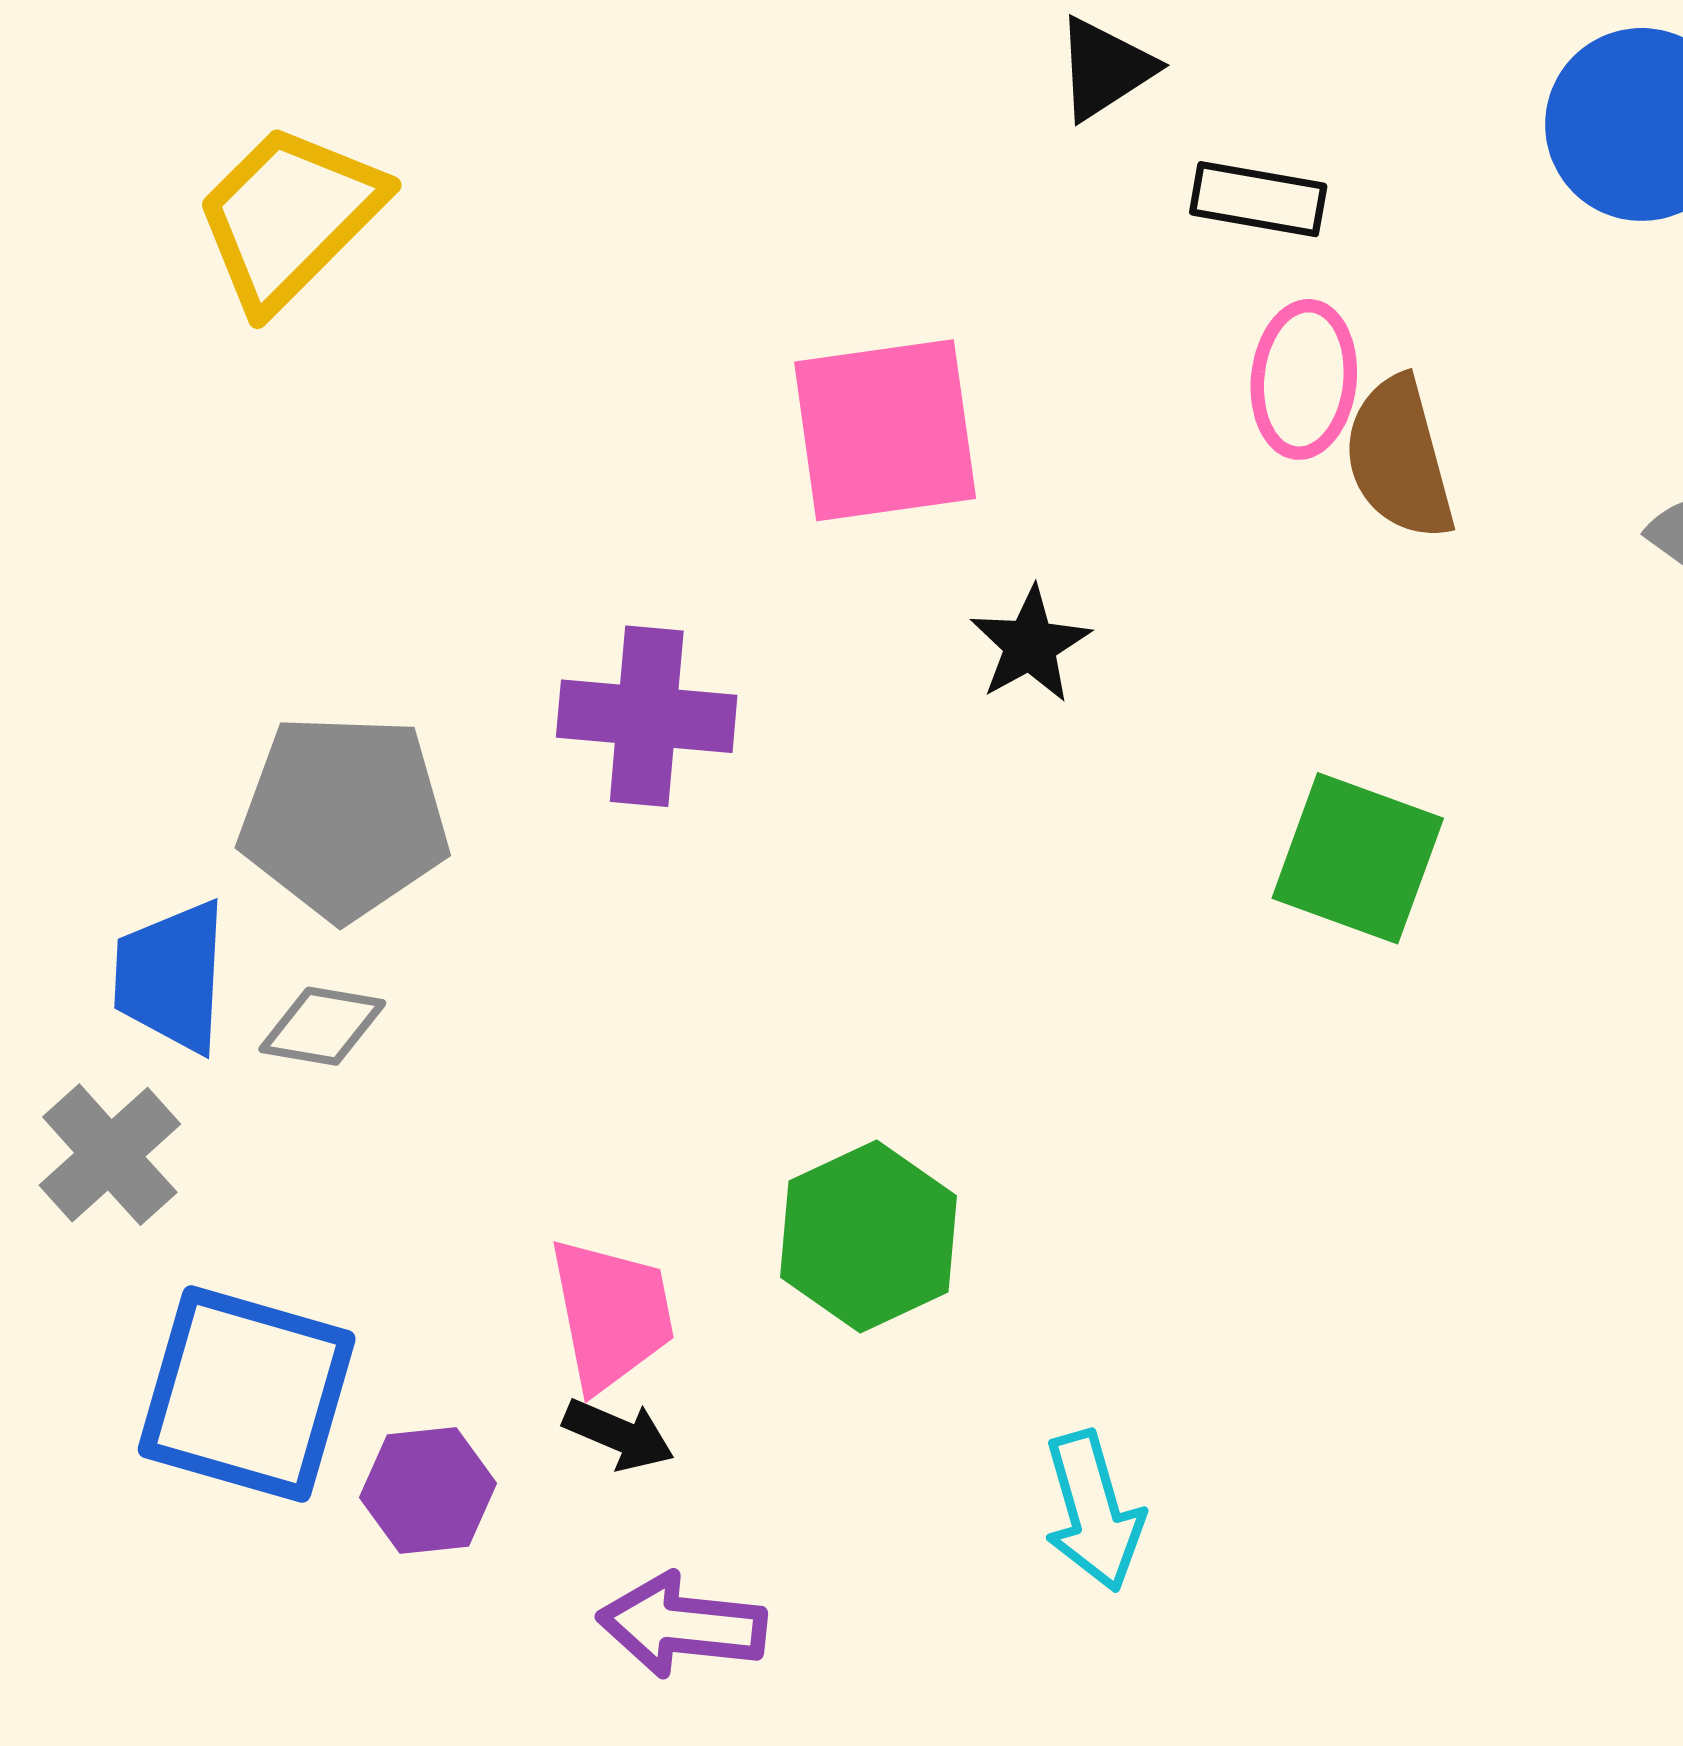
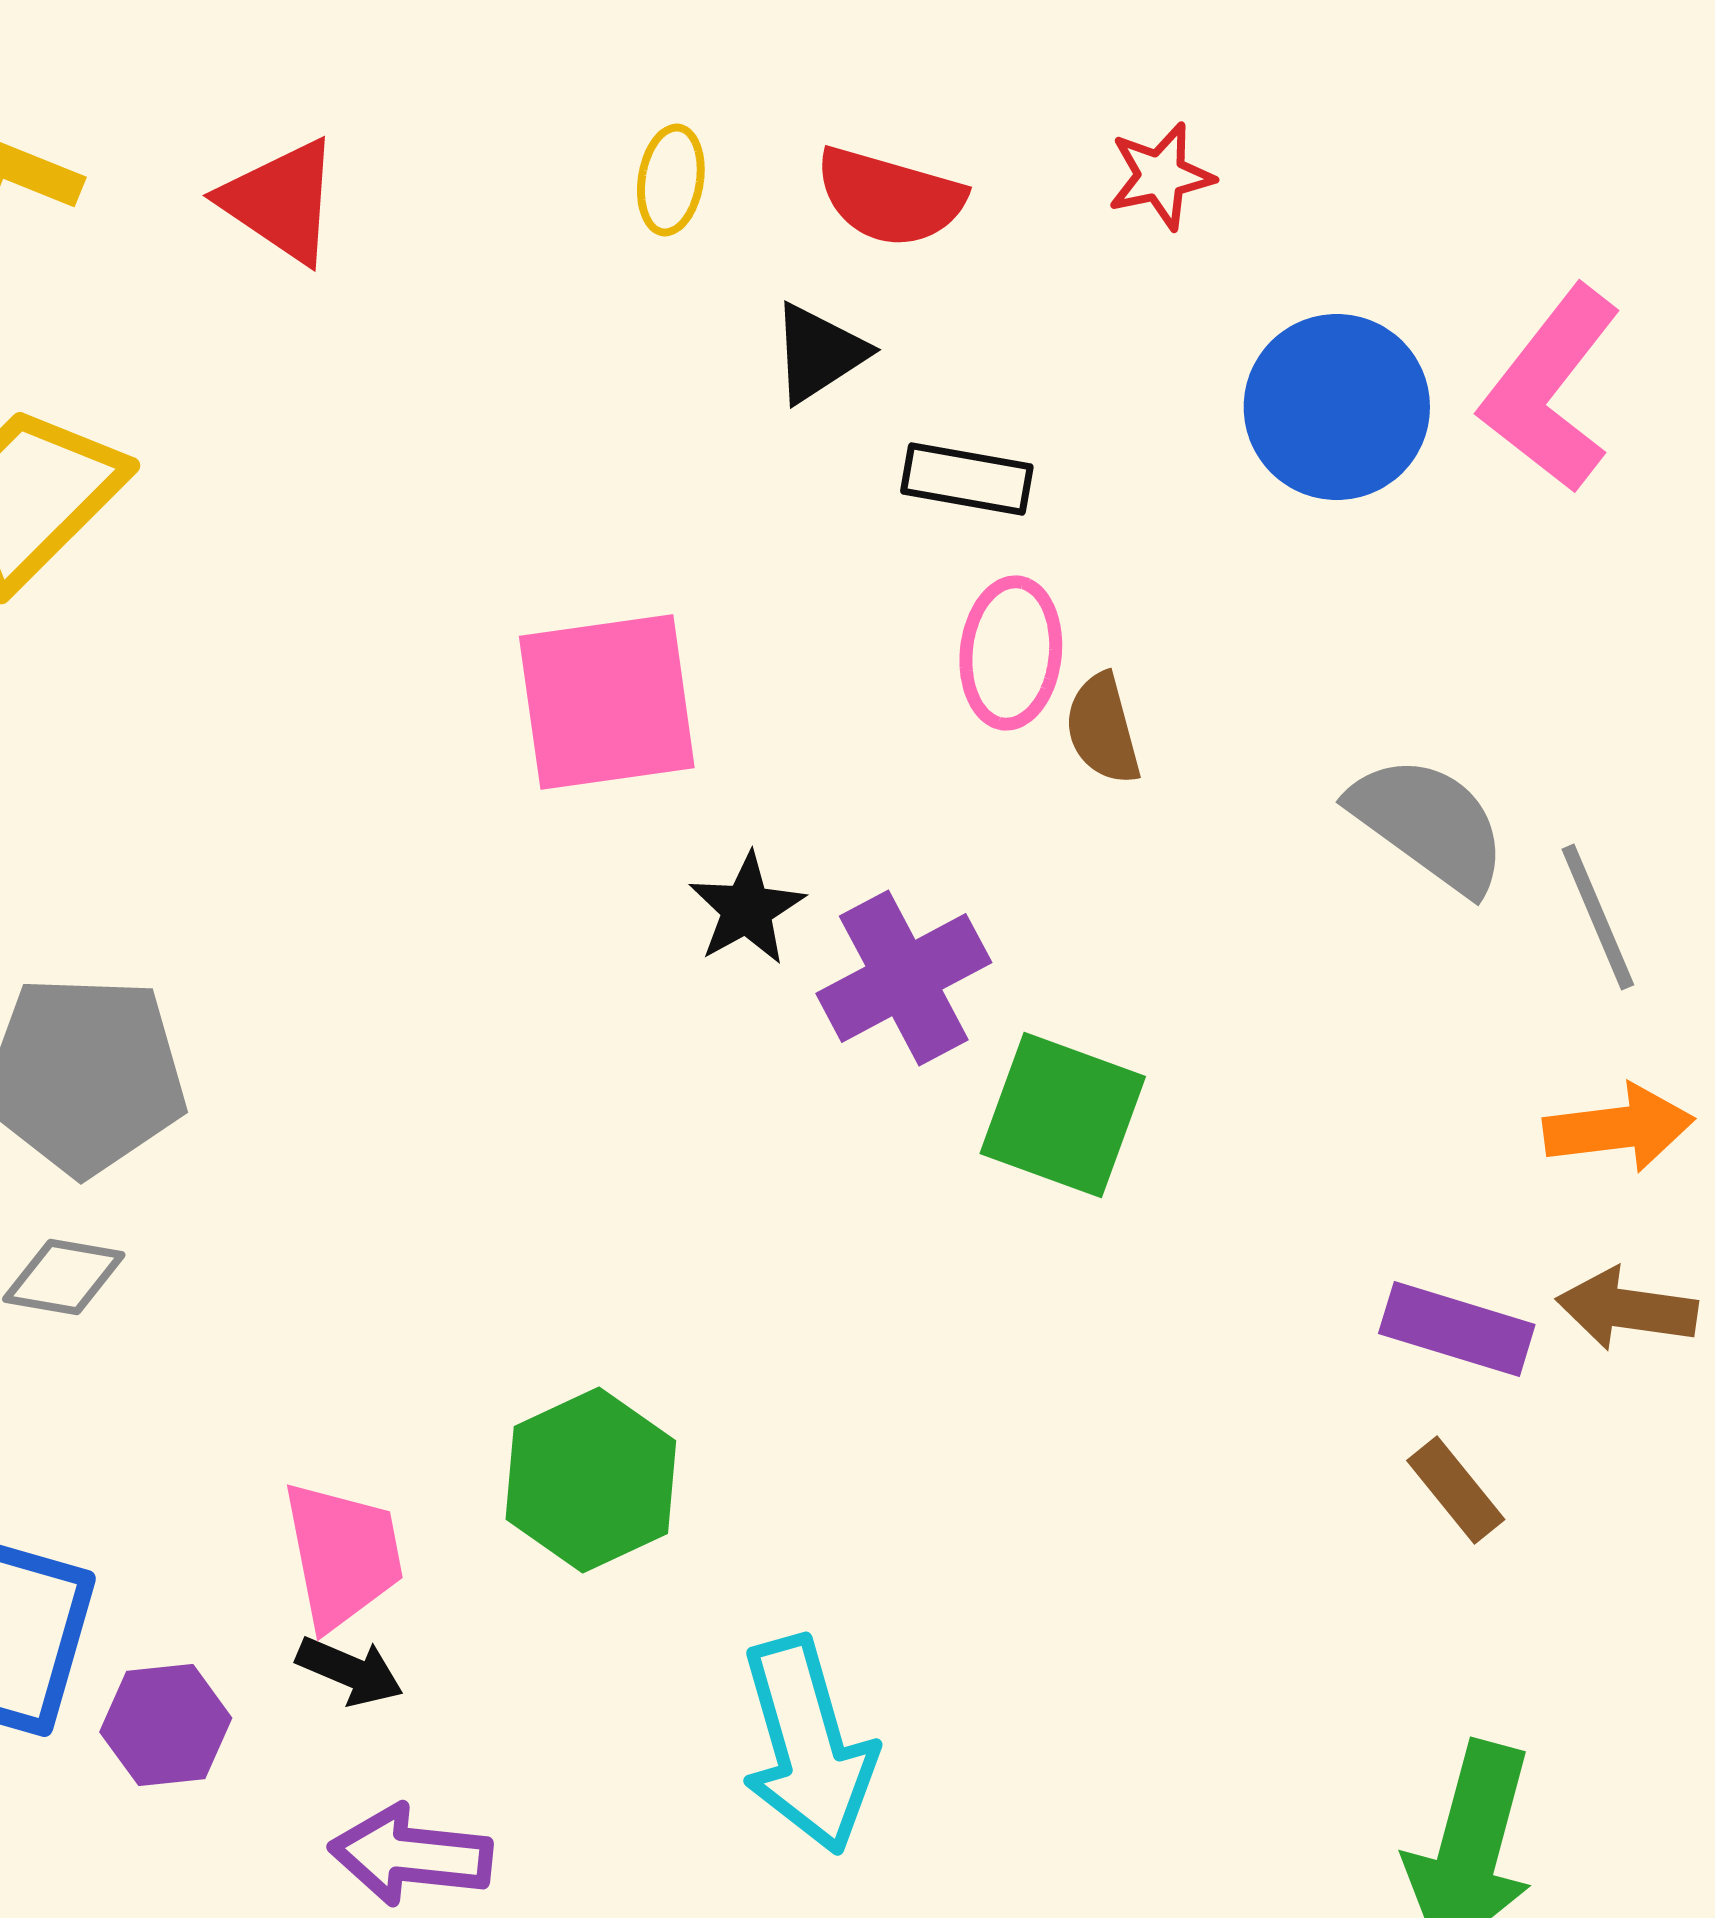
brown semicircle: (1399, 458) -> (1103, 729), size x0.7
purple cross: (647, 716) -> (904, 978), moved, turned -33
cyan arrow: (1093, 1511) -> (808, 1745), size x1.4

